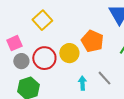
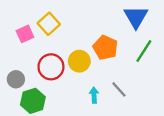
pink square: (14, 43) -> (25, 34), moved
gray circle: (21, 61) -> (16, 79), moved

